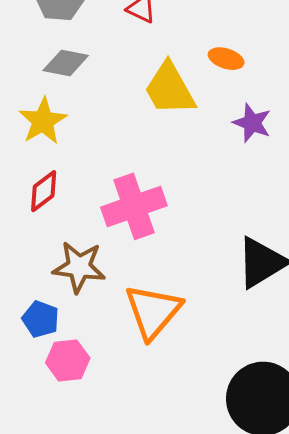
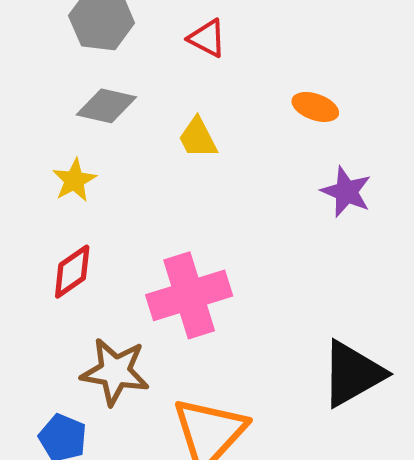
yellow trapezoid: (170, 89) -> (198, 138), moved, size x0.6
yellow star: (43, 121) -> (74, 180), size x0.7

